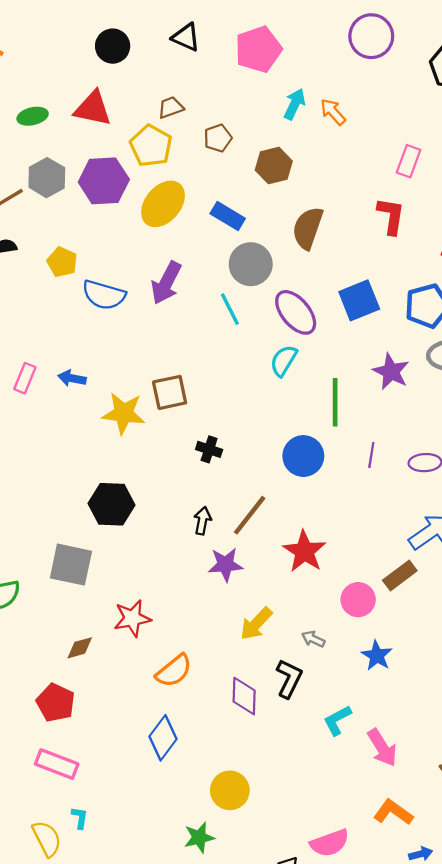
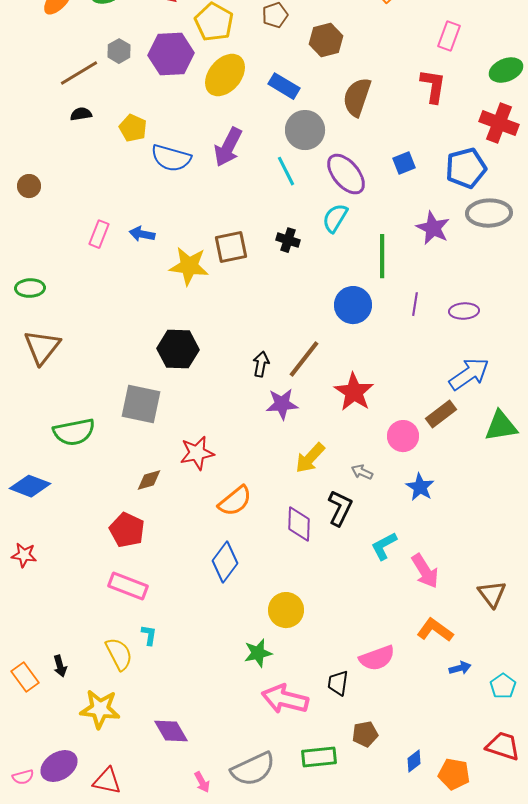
gray hexagon: (47, 178) -> (119, 51), size x0.7
blue square: (359, 300) -> (404, 163), size x0.6
black cross: (209, 449) -> (288, 240), moved

